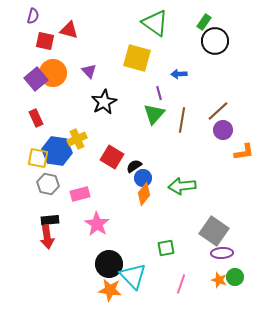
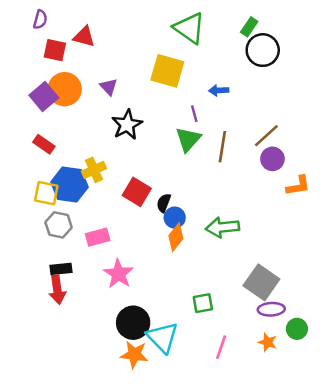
red rectangle: (36, 118) -> (44, 144), turned -30
black semicircle: (134, 166) -> (164, 203), turned -35
green circle: (235, 277) -> (297, 329), moved

